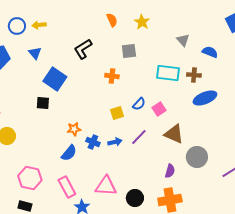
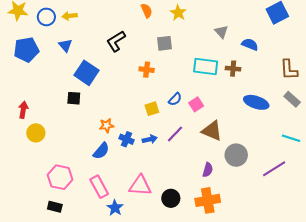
blue ellipse: (205, 98) -> (256, 102), moved, turned 40

